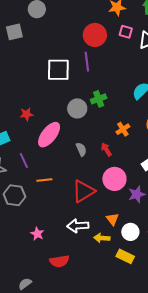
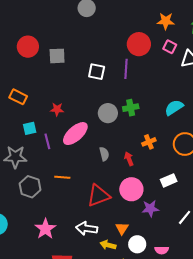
gray square: (14, 32) -> (57, 56), moved
white square: (58, 70) -> (97, 72), size x0.7
purple line: (24, 161) -> (47, 141), moved
pink star: (37, 234) -> (45, 229), size x1.5

